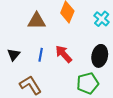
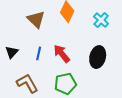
brown triangle: (37, 21) -> (36, 19), turned 42
green pentagon: (88, 83) -> (65, 84), moved

